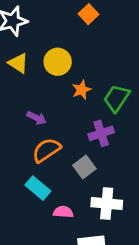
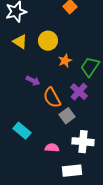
purple cross: (101, 133) -> (79, 92), turned -30
orange semicircle: (46, 150) -> (52, 98), moved, turned -85
cyan rectangle: (38, 188) -> (22, 131), moved

